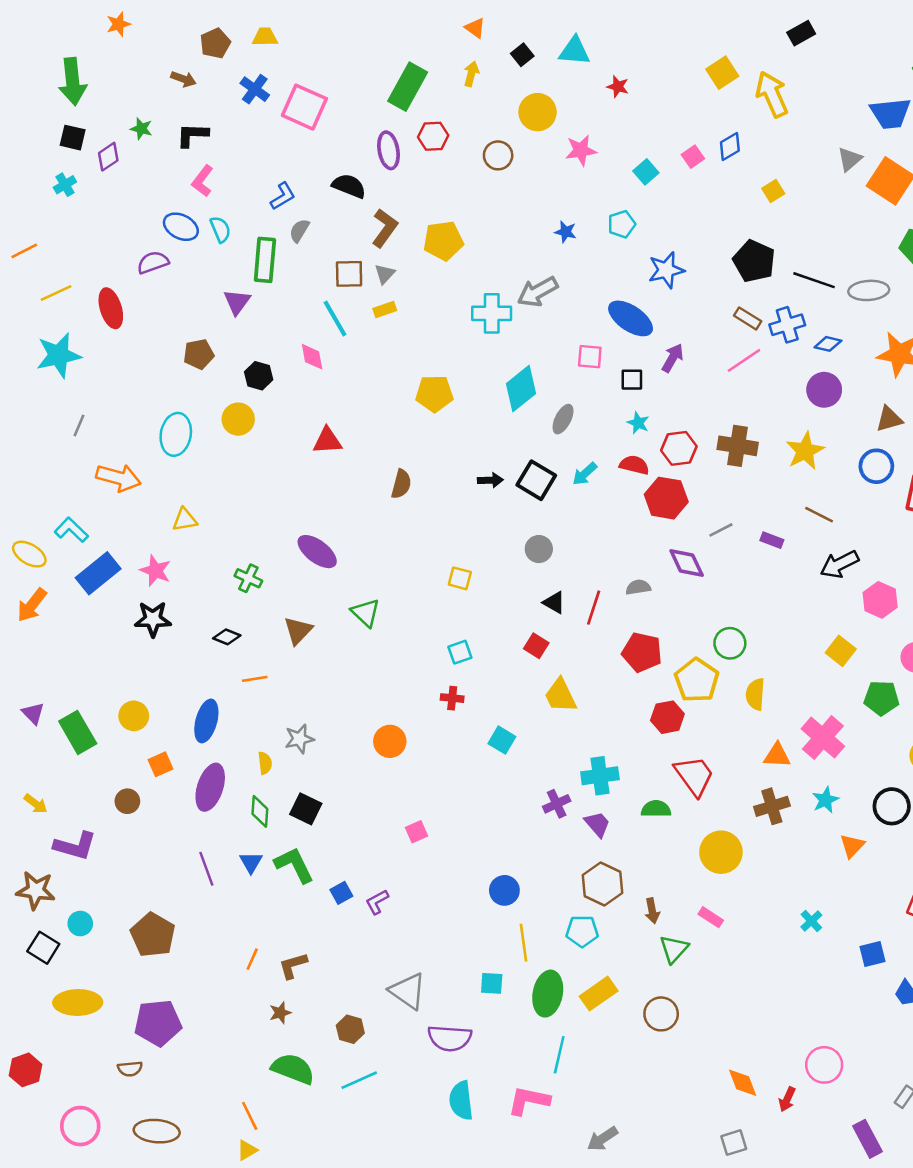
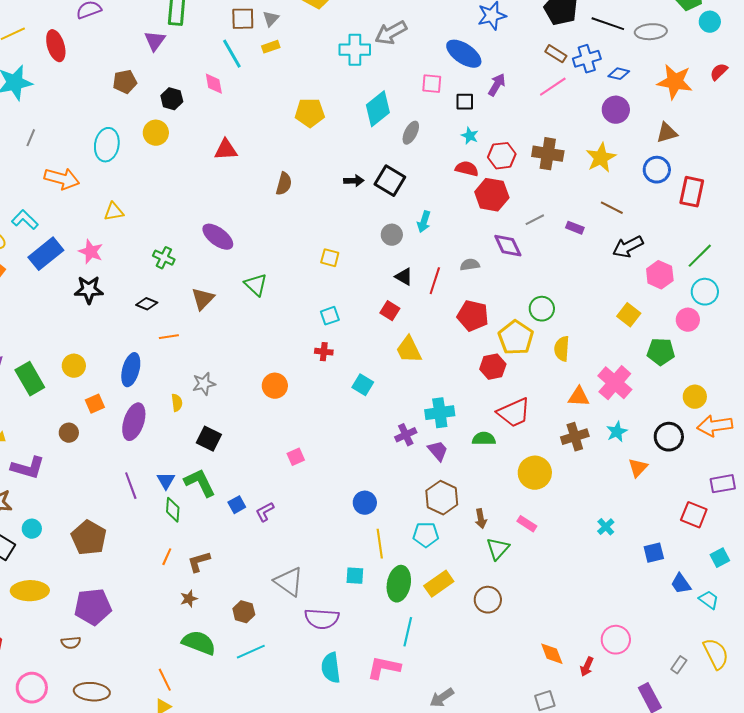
cyan arrow: (585, 474) -> (424, 222), moved, turned -30
red trapezoid: (694, 776) -> (514, 413), turned 102
green diamond: (260, 811) -> (173, 510), moved

